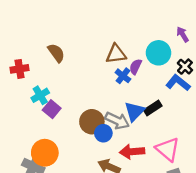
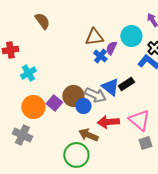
brown semicircle: (56, 53) -> (42, 21), moved
purple square: (52, 109) -> (54, 103), moved
blue triangle: (134, 111) -> (110, 87), turned -36
orange circle: (45, 153) -> (33, 107), moved

